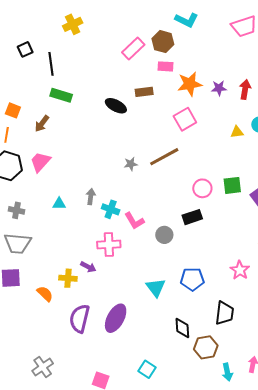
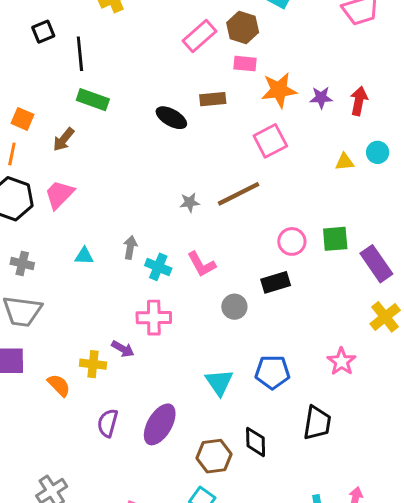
pink L-shape: (134, 221) -> (201, 264), moved
purple semicircle: (80, 319) -> (108, 423), size x0.7
brown hexagon: (206, 347) -> (214, 456), moved

